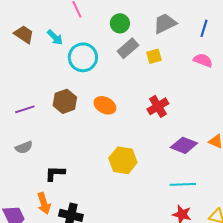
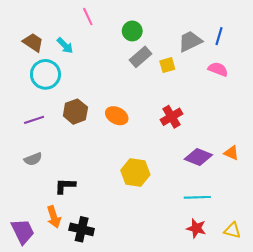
gray trapezoid: (165, 23) -> (190, 41), moved
cyan circle: (83, 57) -> (45, 74), moved

